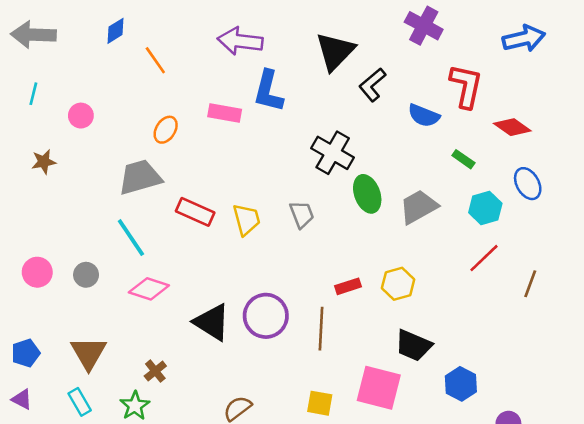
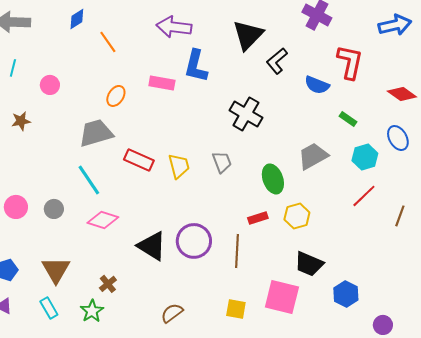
red diamond: (512, 127) -> (402, 94), moved
green ellipse: (367, 194) -> (273, 179), moved

